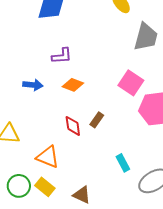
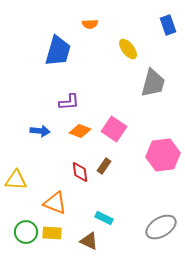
pink square: (131, 83) -> (114, 129), moved
cyan rectangle: (123, 163) -> (104, 218), moved, turned -36
yellow rectangle: (45, 187) -> (52, 233), turned -36

